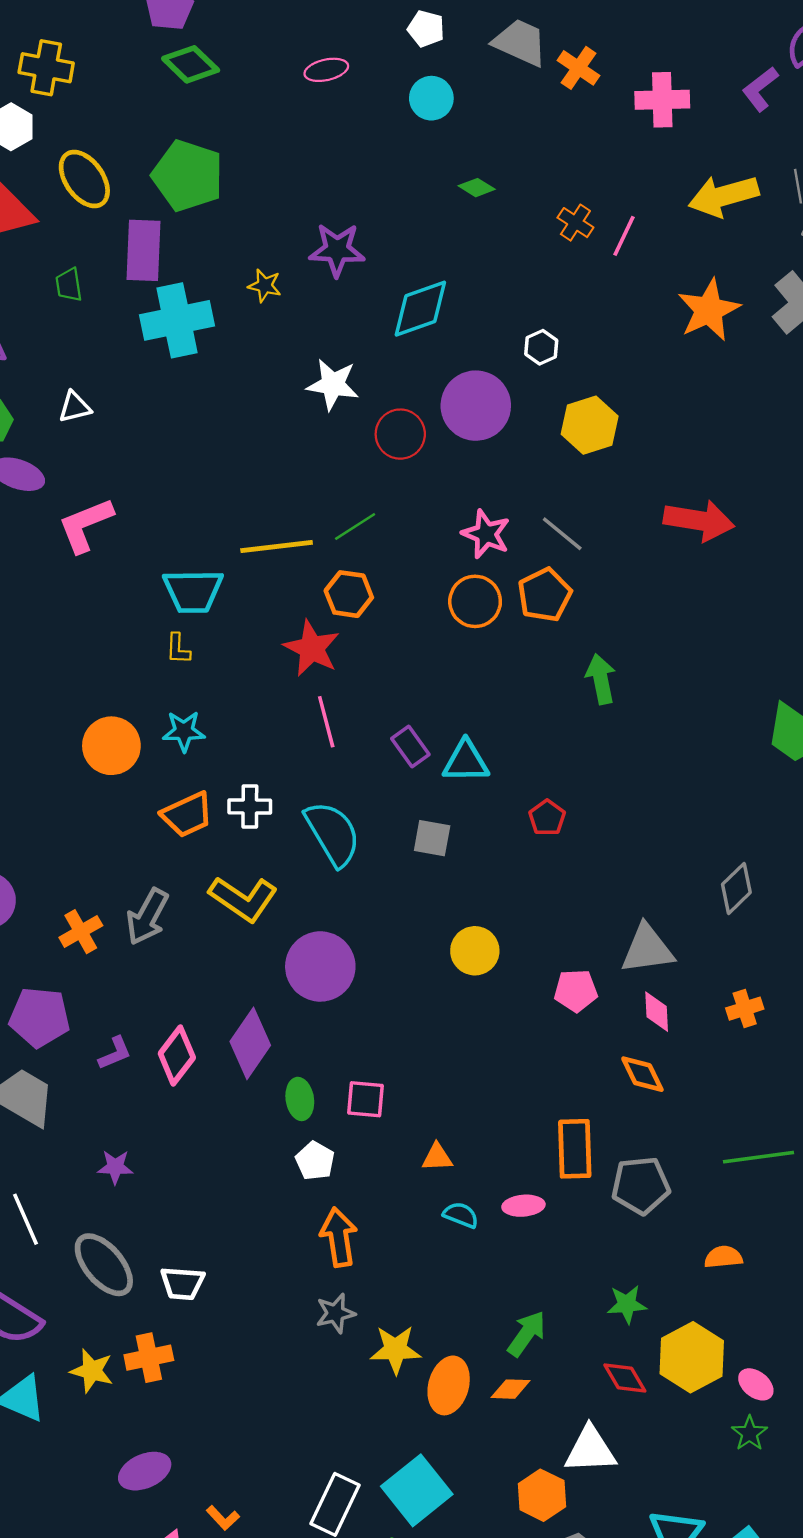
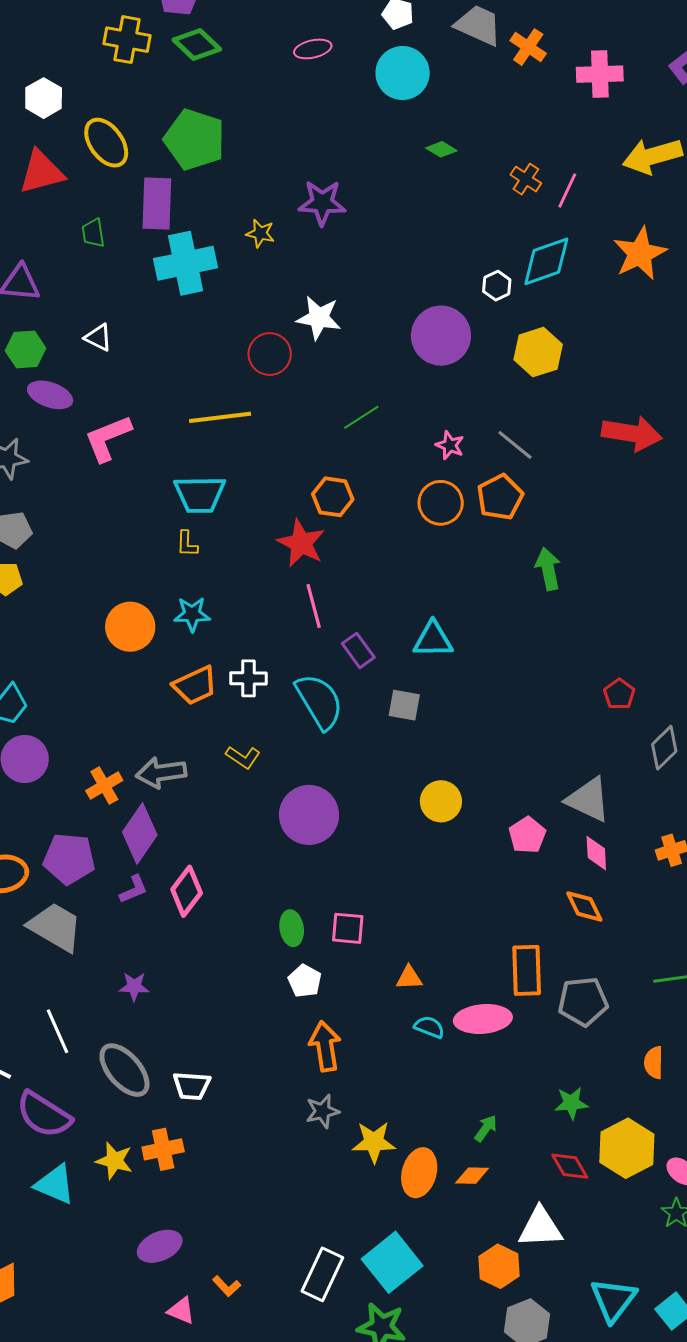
yellow cross: (46, 68) -> (127, 40), moved
cyan circle: (431, 98) -> (403, 73), size x1.4
cyan diamond: (420, 309) -> (546, 261), moved
white triangle: (75, 407) -> (98, 337), turned 40
red circle: (400, 434) -> (270, 354), moved
green line: (355, 526) -> (361, 417), moved
pink star: (486, 534) -> (450, 445), size x0.7
yellow line: (277, 547) -> (220, 417), moved
purple rectangle: (410, 747) -> (358, 650), moved
red pentagon: (547, 818) -> (619, 694), moved
yellow L-shape: (243, 899) -> (243, 757), size x0.6
gray arrow: (147, 917) -> (161, 773), turned 54
gray triangle: (647, 949) -> (588, 800), turned 33
pink pentagon: (576, 991) -> (527, 835), turned -30
purple diamond: (250, 1043) -> (140, 834), moved
pink ellipse: (523, 1206) -> (483, 1019), size x1.6
orange semicircle: (723, 1257) -> (654, 1063), turned -84
green arrow: (527, 1334) -> (486, 1128), size x0.7

